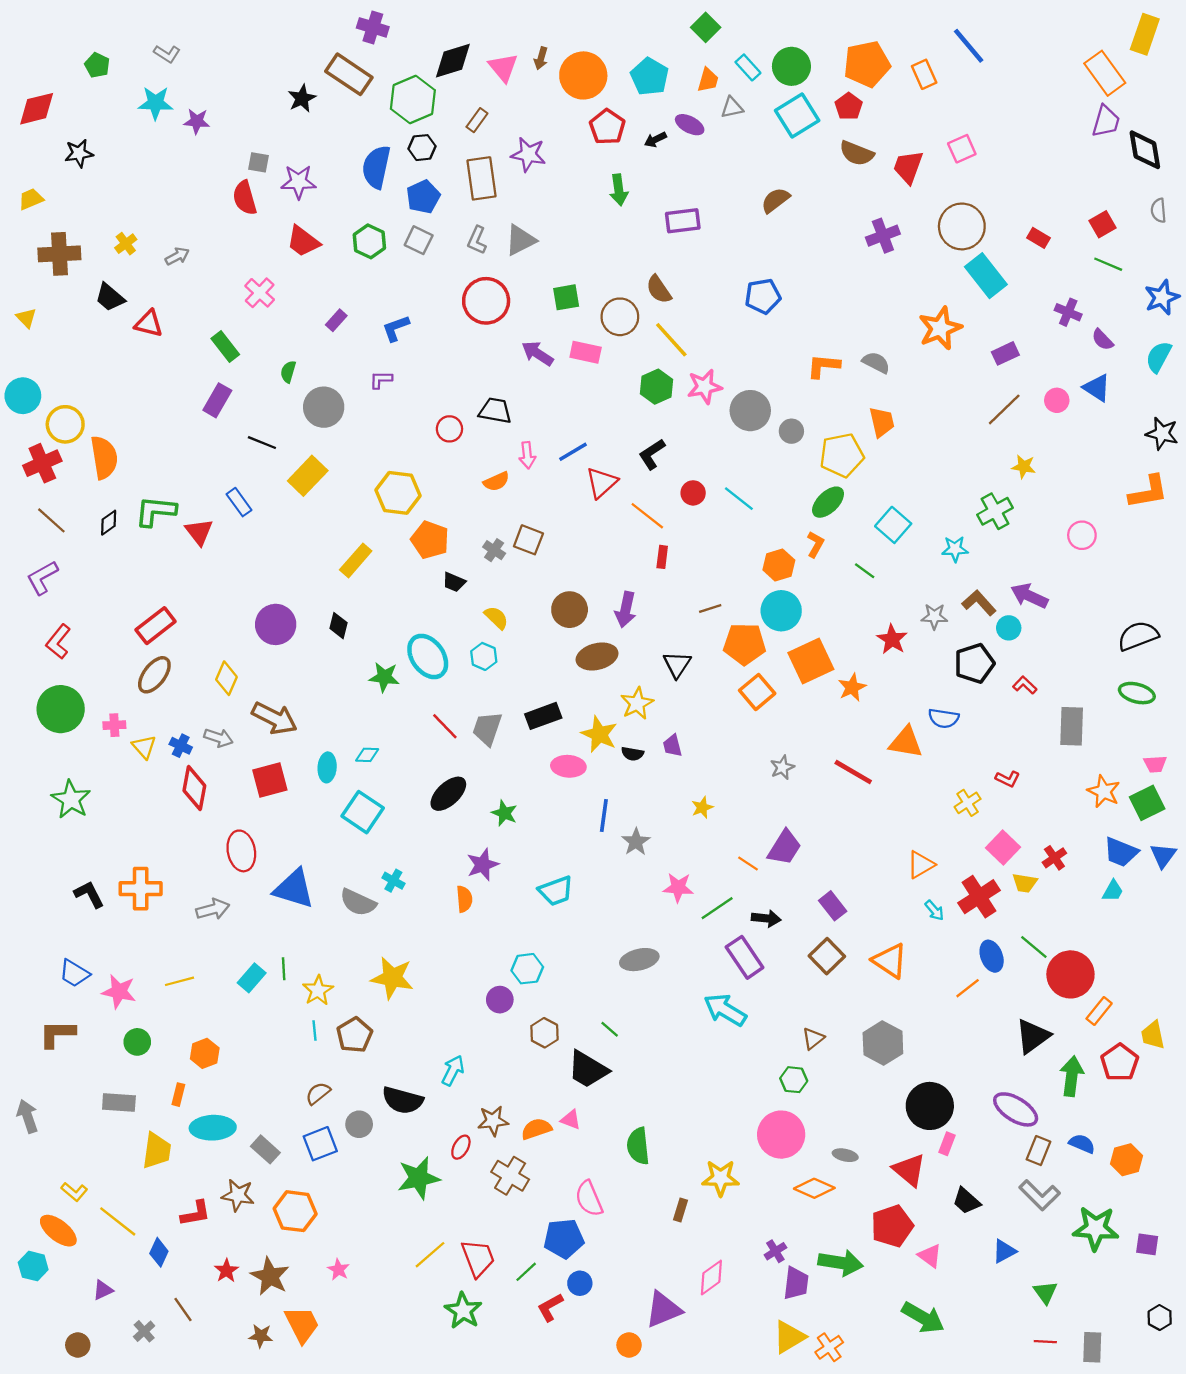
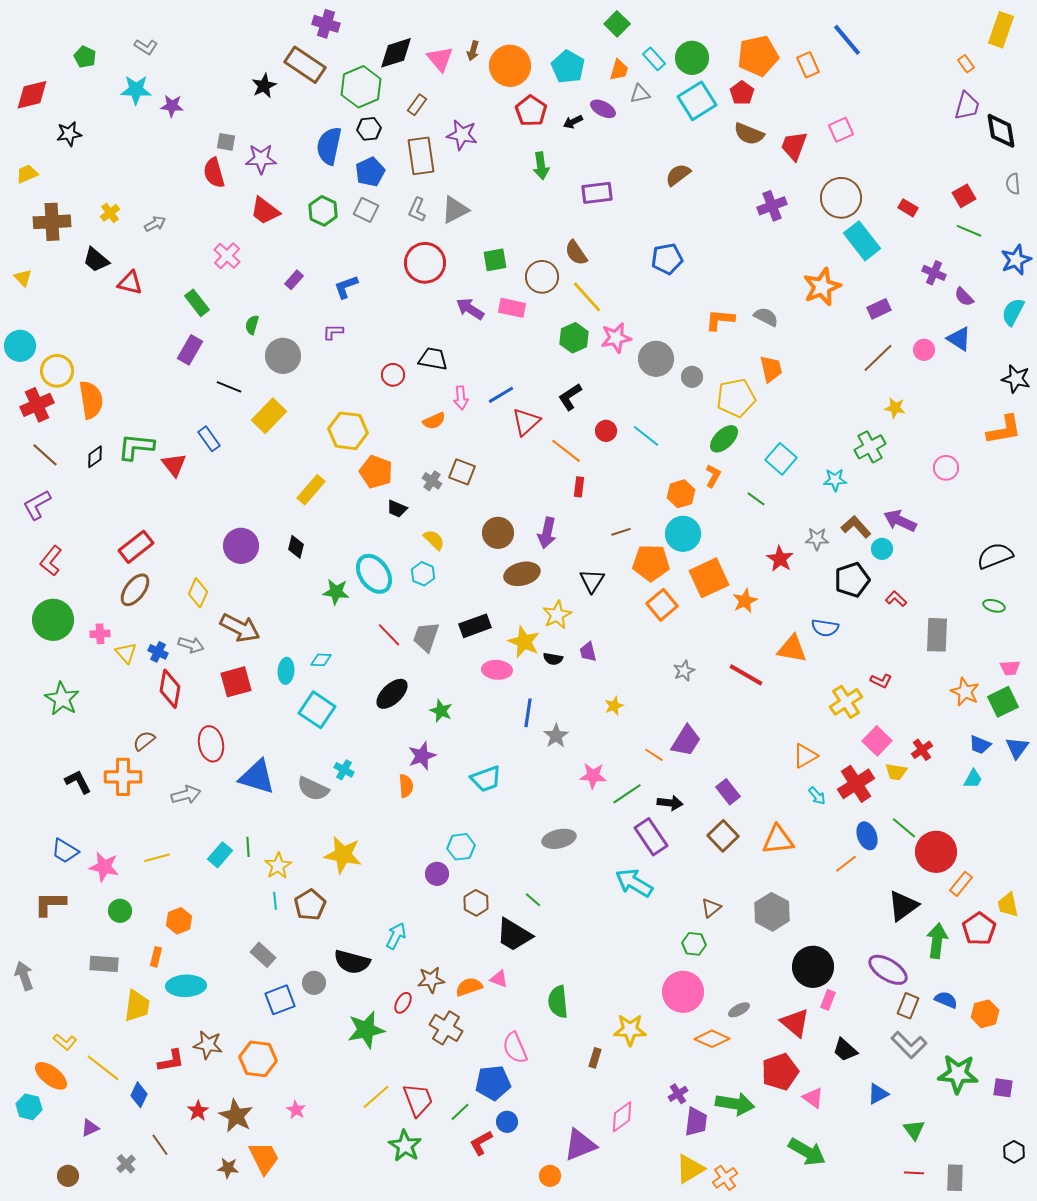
orange rectangle: (1105, 73) -> (966, 64), size x0.5
green ellipse: (1137, 693) -> (994, 606), size x0.7
yellow cross: (968, 803) -> (846, 702), size x1.4
blue trapezoid: (1121, 852) -> (980, 745), size x0.7
orange triangle: (890, 961) -> (778, 840), turned -40
brown semicircle: (318, 1093) -> (144, 741), moved
gray rectangle: (265, 1149) -> (263, 955), moved
gray ellipse: (845, 1155) -> (739, 1010), turned -40

